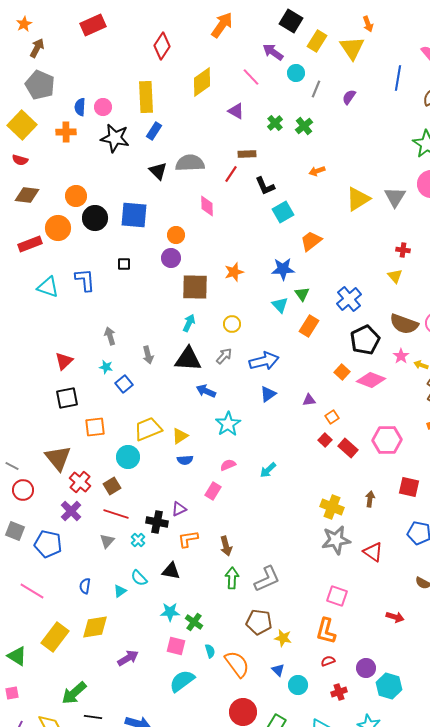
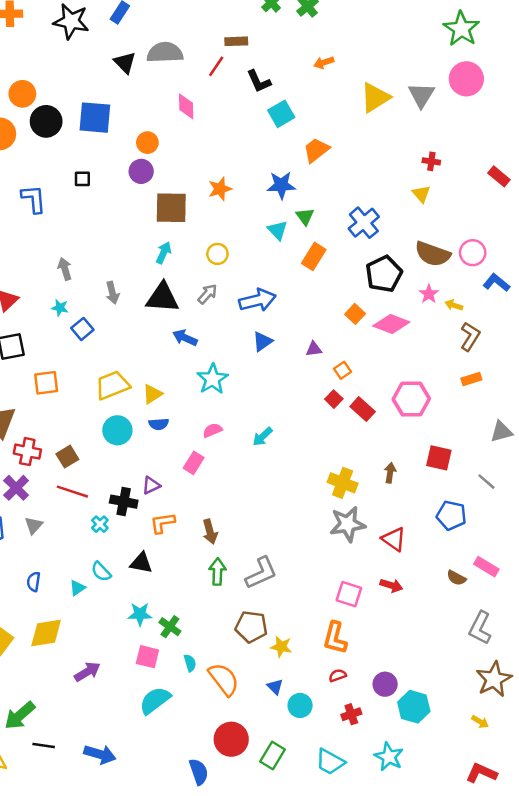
cyan circle: (128, 457) -> (117, 430), moved
red cross: (80, 482) -> (27, 452), turned -30
gray triangle: (107, 541) -> (34, 525), moved
red arrow: (395, 617) -> (391, 585), moved

